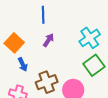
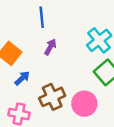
blue arrow: (23, 64) -> (22, 78), turned -104

